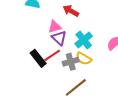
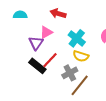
purple triangle: (59, 38) -> (36, 43), moved, turned 35
gray cross: (71, 62) -> (70, 73), moved

